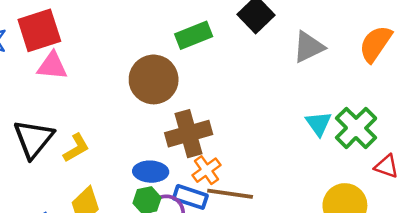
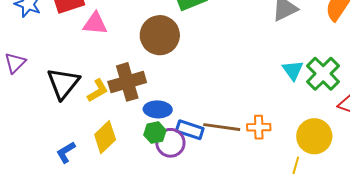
pink triangle: (52, 66) -> (95, 24), moved
brown cross: (189, 134) -> (127, 82), moved
orange cross: (206, 170) -> (259, 127), moved, turned 35

